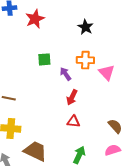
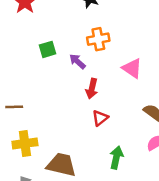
pink triangle: (107, 73) -> (132, 68), moved
red triangle: (73, 121) -> (100, 118), turned -32

